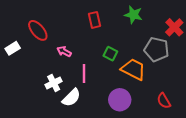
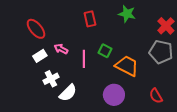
white rectangle: (13, 48) -> (40, 56), moved
gray pentagon: (156, 49) -> (161, 52), moved
pink line: (84, 74) -> (84, 59), moved

